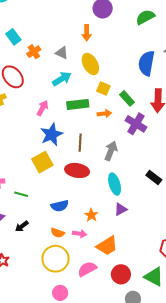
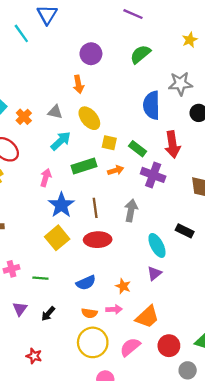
cyan ellipse: (115, 184) -> (157, 245), moved

